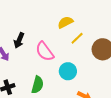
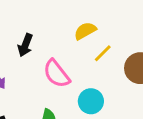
black arrow: (19, 40) -> (25, 45), moved

